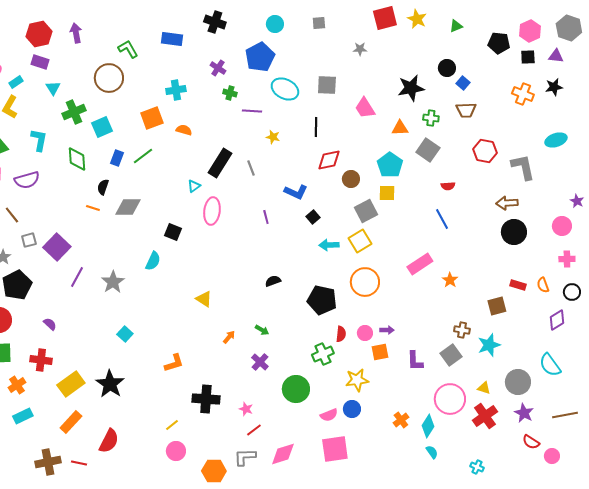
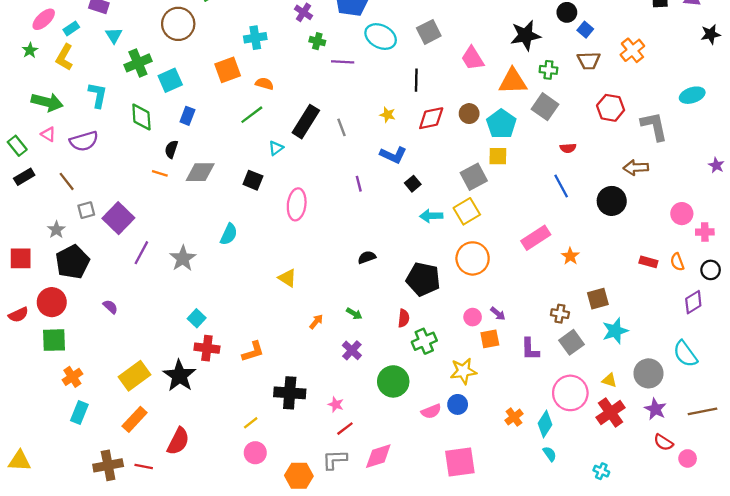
gray square: (327, 85) -> (429, 32), turned -30
black star: (554, 87) -> (711, 34), moved
orange cross: (523, 94) -> (632, 50), moved, turned 30
orange triangle: (400, 128) -> (513, 81), size x1.5
yellow star: (273, 137) -> (387, 115), moved
green line: (143, 156) -> (252, 115), moved
brown circle: (351, 179) -> (469, 114), moved
pink ellipse: (212, 211) -> (297, 204), moved
pink circle: (562, 226) -> (682, 214), moved
black square: (173, 232) -> (253, 180), moved
black circle: (514, 232) -> (612, 201), moved
brown square: (497, 306) -> (598, 299), moved
purple arrow: (387, 330) -> (498, 314), turned 40
brown cross: (462, 330) -> (560, 314), moved
red semicircle: (341, 334) -> (404, 318), moved
red cross: (41, 360) -> (207, 348), moved
cyan rectangle: (23, 416) -> (79, 413), turned -42
pink square: (335, 449) -> (460, 462), moved

